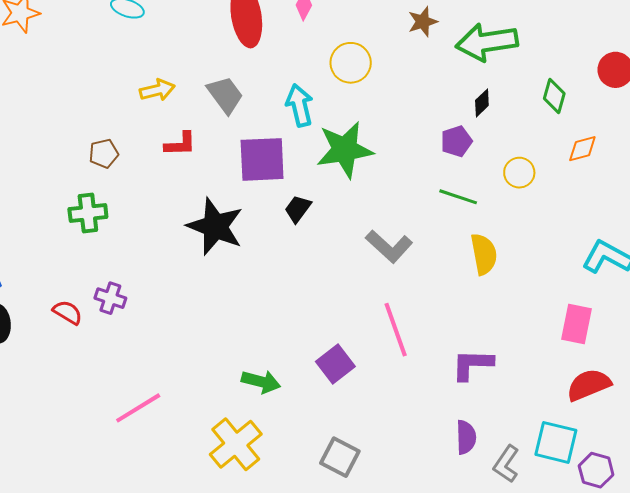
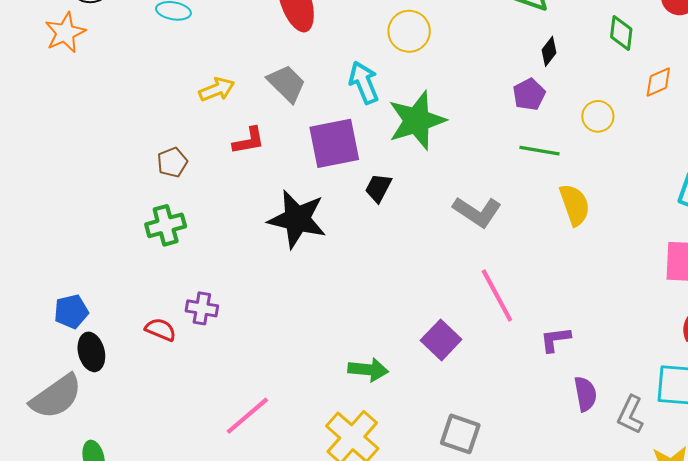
purple L-shape: (472, 364) -> (555, 339), moved, size x0.7

